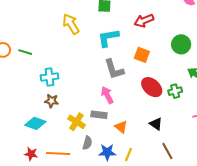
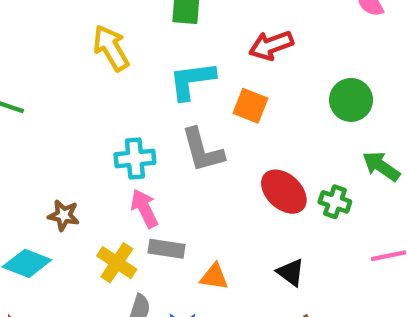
orange square: (142, 55) -> (250, 106), moved
cyan cross: (49, 77) -> (135, 158), moved
green cross: (175, 91) -> (335, 202), turned 32
pink arrow: (107, 95) -> (144, 208), moved
orange triangle: (121, 127) -> (214, 277), turned -32

